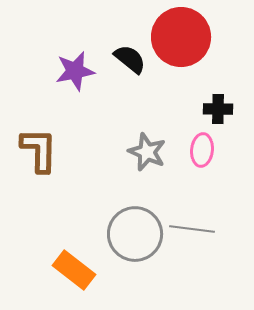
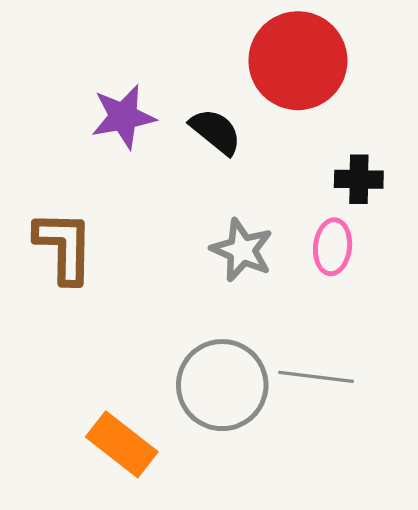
black semicircle: (130, 59) -> (216, 131), moved

